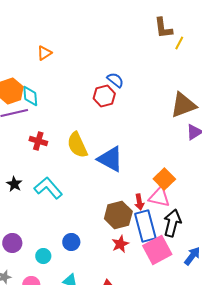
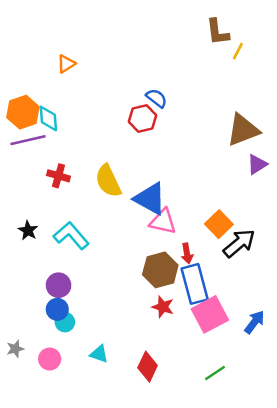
pink triangle: (159, 197) -> (163, 222), moved
black arrow: (172, 223) -> (239, 243), moved, turned 36
blue circle: (71, 242) -> (57, 309), moved
purple circle: (12, 243) -> (59, 285), moved
red star: (120, 244) -> (163, 307), turned -30

